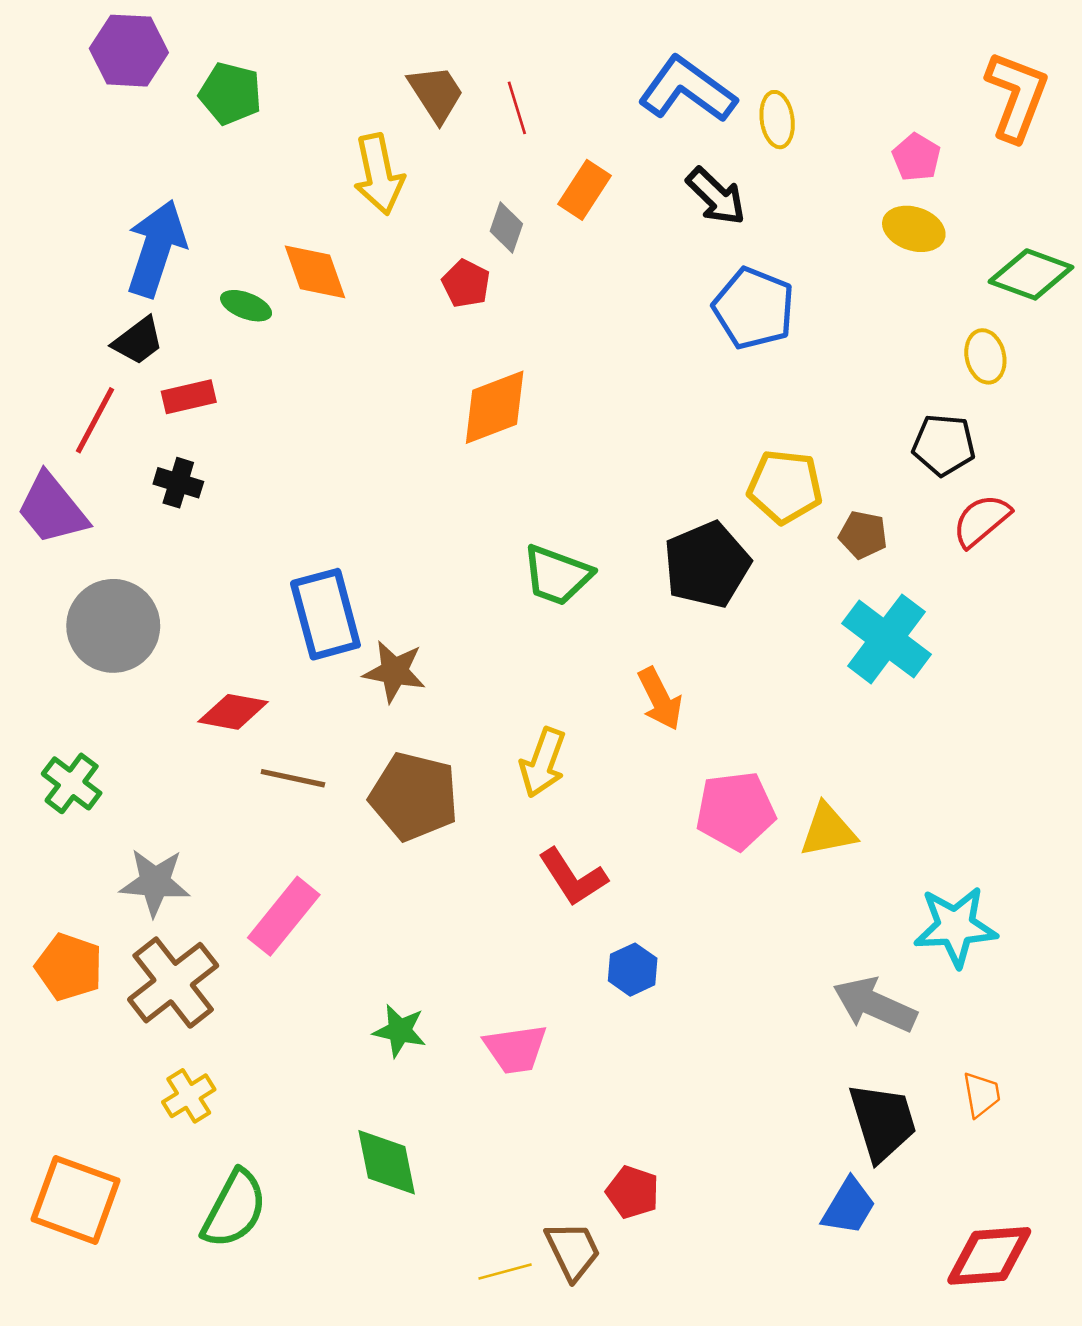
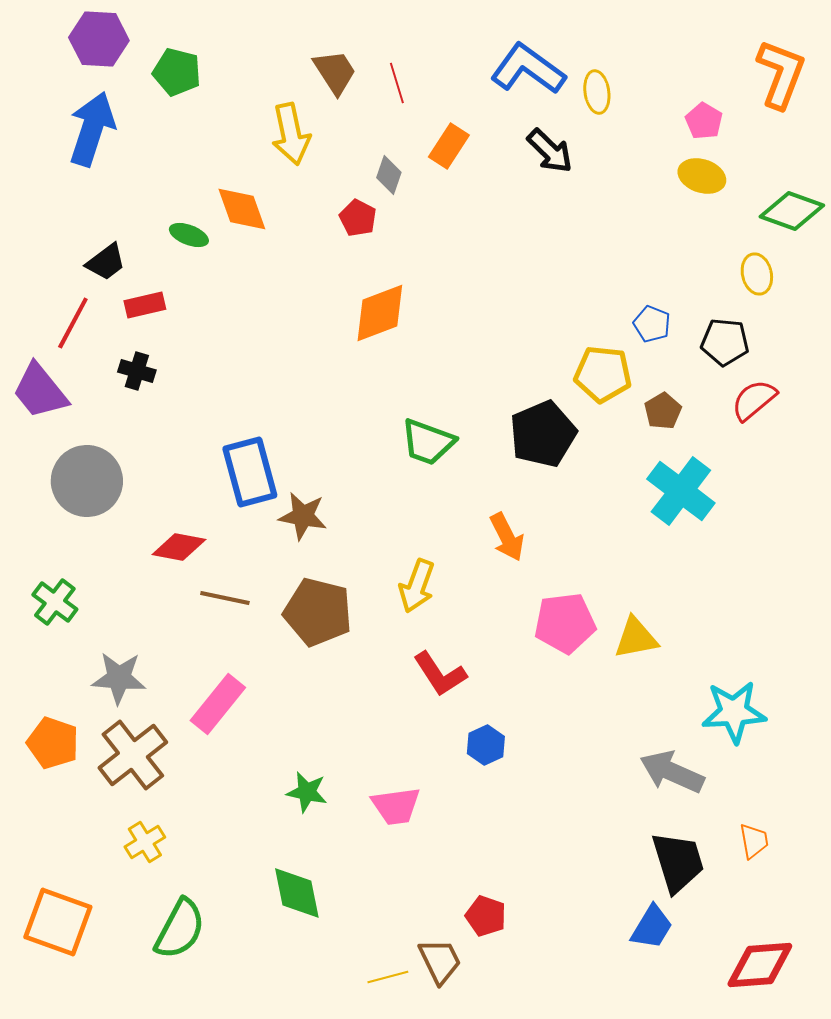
blue arrow: (156, 248) -> (92, 129), moved
blue pentagon: (754, 308) -> (652, 324), moved, size x0.6
brown pentagon: (863, 535) -> (663, 411), turned 30

